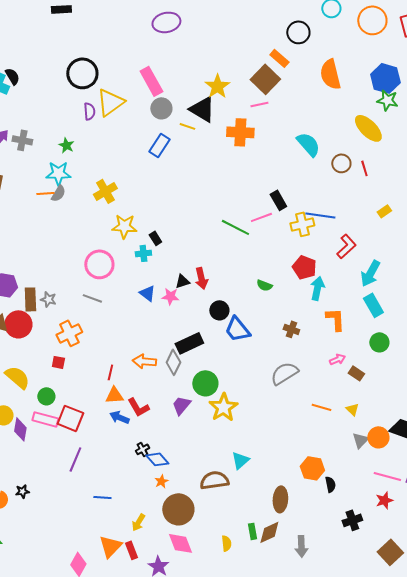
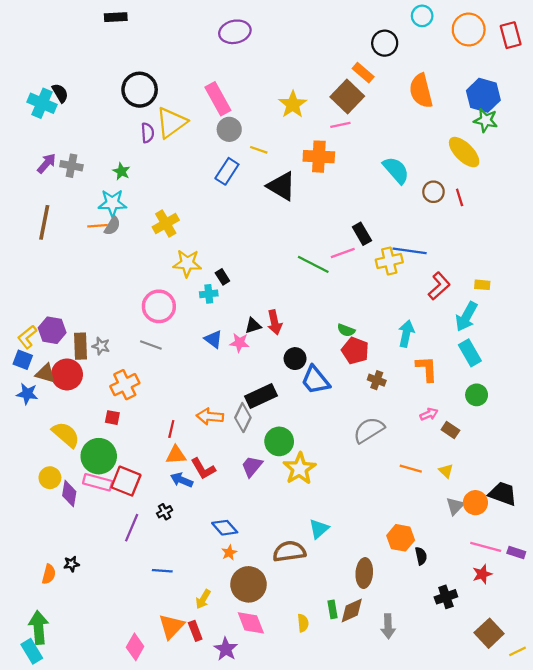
black triangle: (202, 109) -> (281, 186), moved
yellow rectangle: (384, 211) -> (482, 285), moved, turned 40
red pentagon: (304, 267) -> (355, 351), moved
green circle: (46, 396) -> (99, 456), size x1.8
black cross: (142, 449) -> (165, 512), moved

